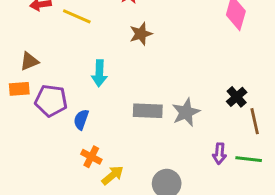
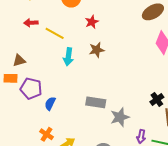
cyan arrow: (99, 73) -> (68, 57), moved
gray star: (186, 112) -> (120, 117), moved
orange cross: (91, 157) -> (46, 134), moved

